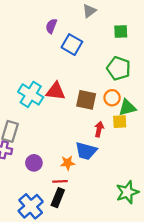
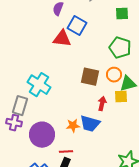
red triangle: (56, 91) -> (62, 39), moved
cyan cross: (31, 94) -> (39, 85), moved
purple circle: (34, 163) -> (42, 135), size x1.6
orange star: (68, 163) -> (73, 126), moved

